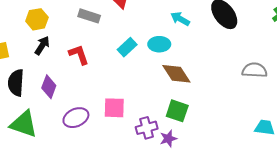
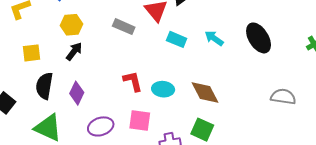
cyan ellipse: (159, 44) -> (163, 89), moved
cyan rectangle: (127, 47) -> (177, 39), moved, turned 60
red L-shape: (79, 55) -> (133, 81), moved

